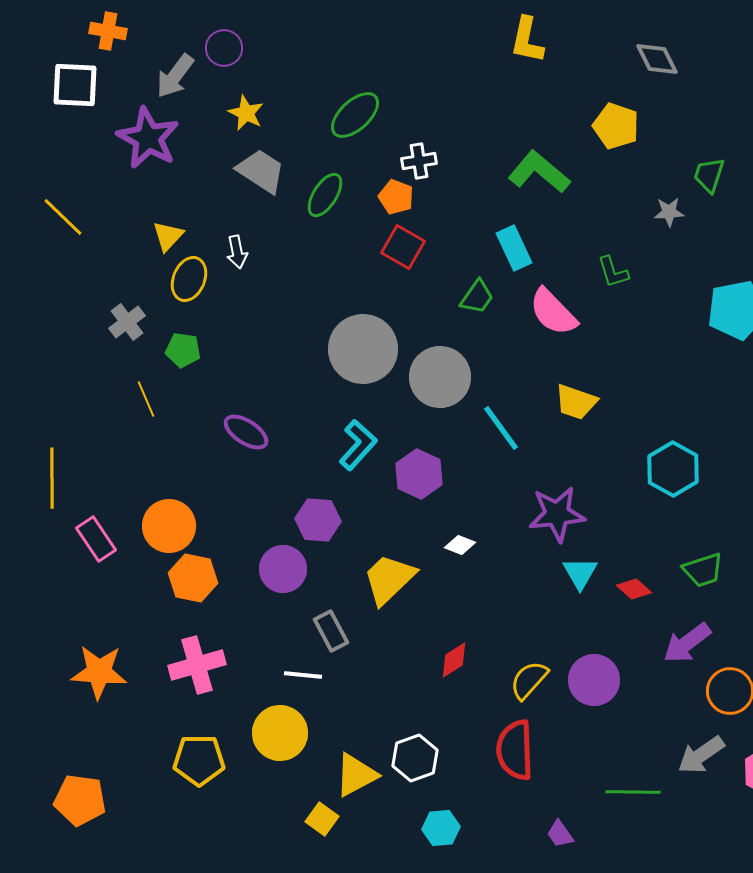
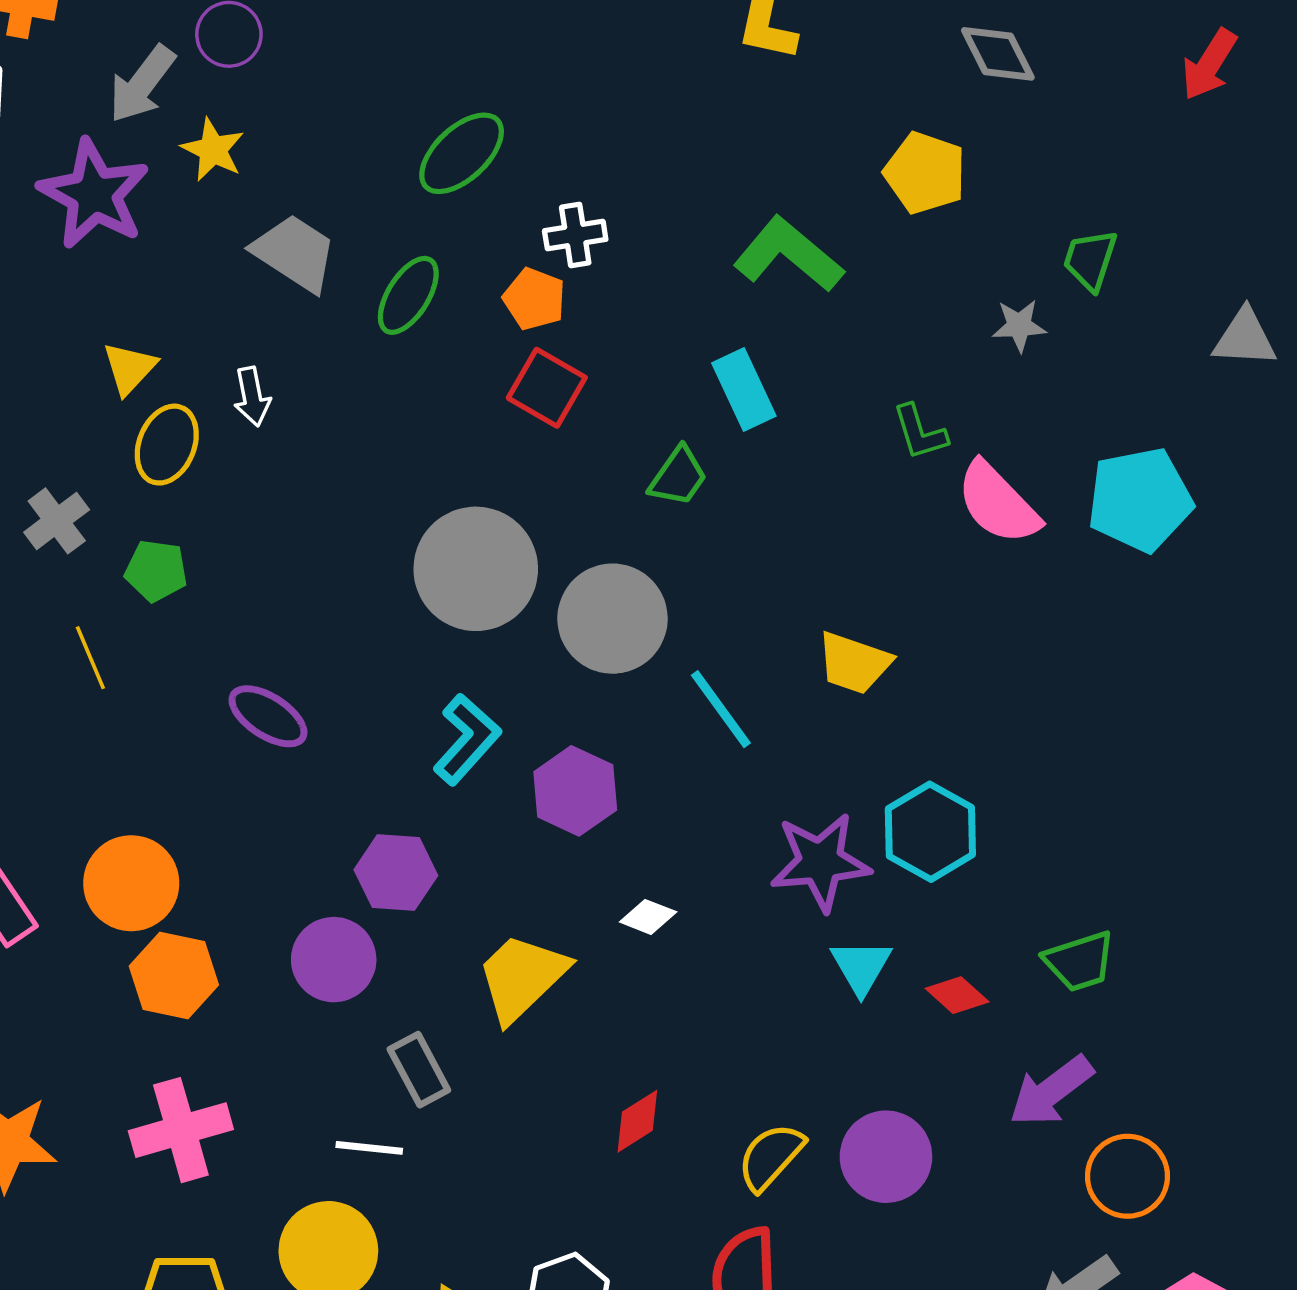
yellow star: (246, 113) -> (213, 150), moved
pink semicircle: (553, 312) -> (998, 503), moved
cyan hexagon: (673, 469) -> (930, 832), moved

